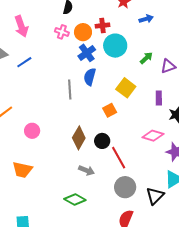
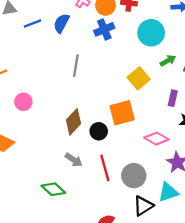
cyan circle: (115, 46) -> (151, 33), moved
green arrow: (146, 58) -> (168, 61), moved
blue semicircle: (90, 77) -> (61, 23), moved
orange square: (110, 110) -> (122, 113), moved, size x1.6
red line: (119, 158) -> (105, 168), moved
gray circle: (125, 187) -> (134, 176), moved

